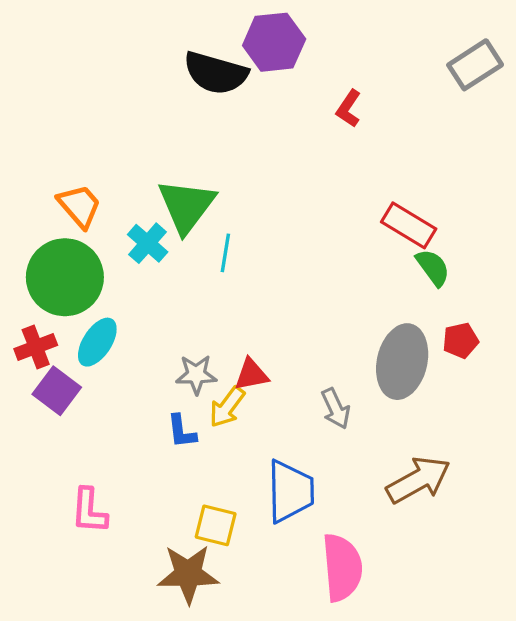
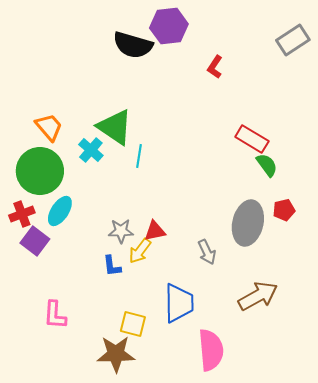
green triangle: (186, 206) -> (115, 127), turned -33

